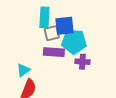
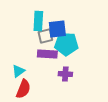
purple cross: (82, 62) -> (65, 74), moved

